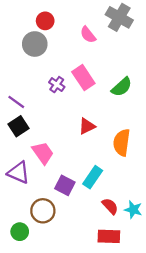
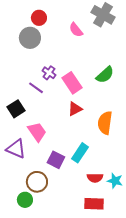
pink rectangle: (83, 78) -> (72, 83), moved
purple line: (16, 102) -> (36, 88), moved
red semicircle: (110, 206) -> (95, 178), turned 133
green circle: (20, 232) -> (25, 200), moved

